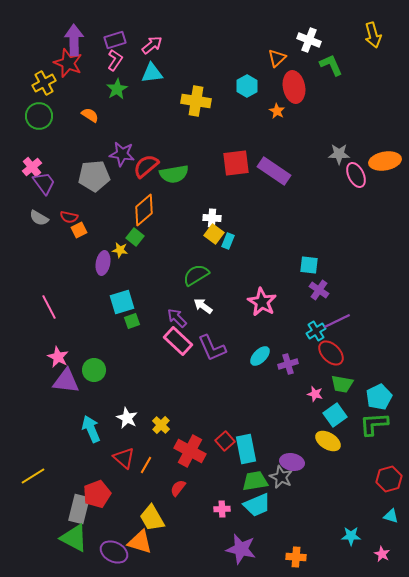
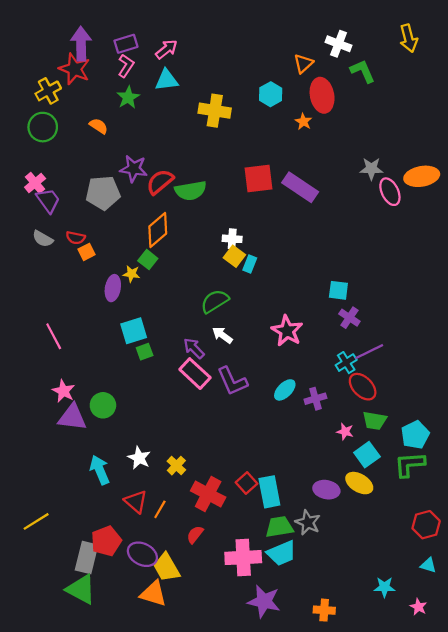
purple ellipse: (292, 462) -> (326, 490), moved
pink cross: (222, 509) -> (243, 558), size x2.0
purple ellipse: (114, 552) -> (142, 554), moved

